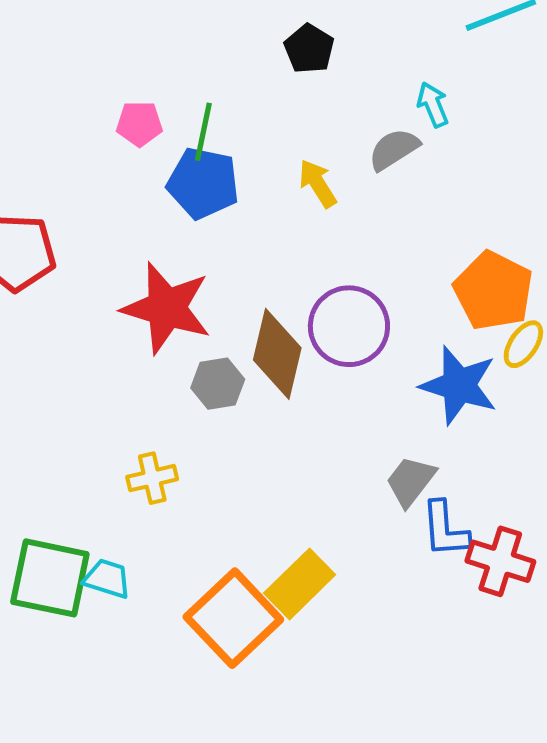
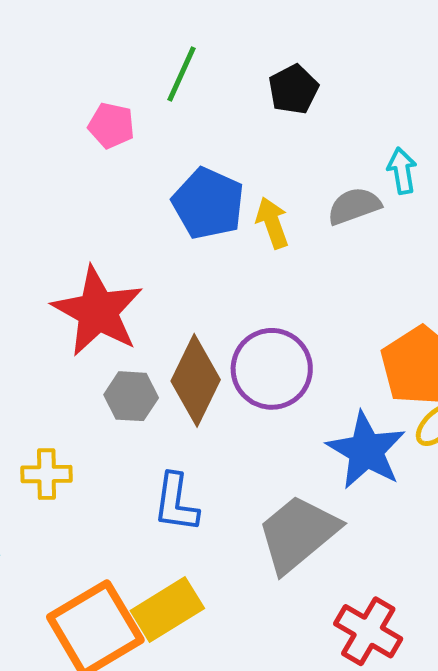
green line: (203, 132) -> (181, 74), moved
blue pentagon: (203, 183) -> (208, 203), moved
gray trapezoid: (411, 481) -> (298, 534), size x1.6
blue L-shape: (445, 529) -> (176, 503), moved

